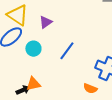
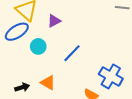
orange triangle: (33, 84) -> (48, 83), moved, turned 35

